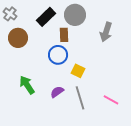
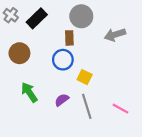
black rectangle: (46, 17) -> (37, 18), moved
gray arrow: (106, 32) -> (115, 35), turned 54
brown circle: (18, 38) -> (19, 53), moved

